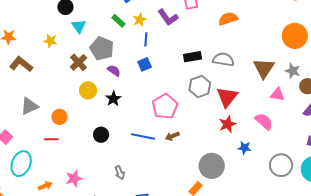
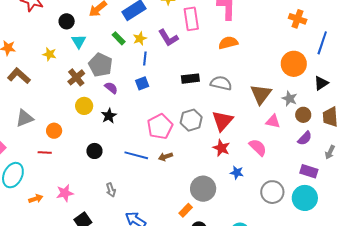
gray hexagon: (200, 86) -> (191, 120), moved
red star: (228, 124) -> (221, 148), turned -30

